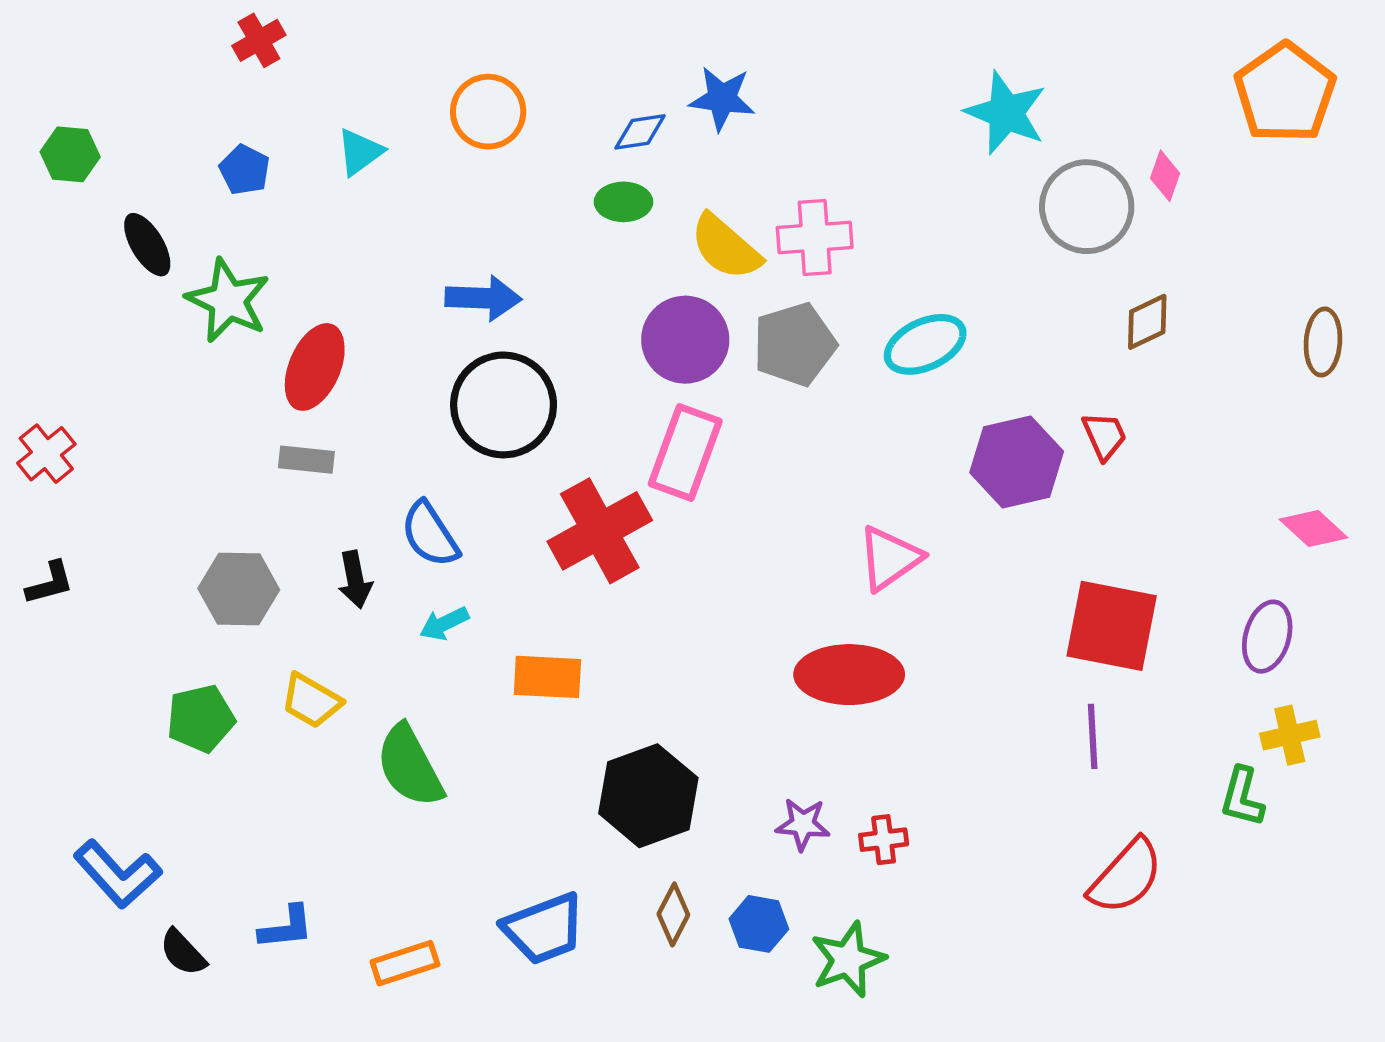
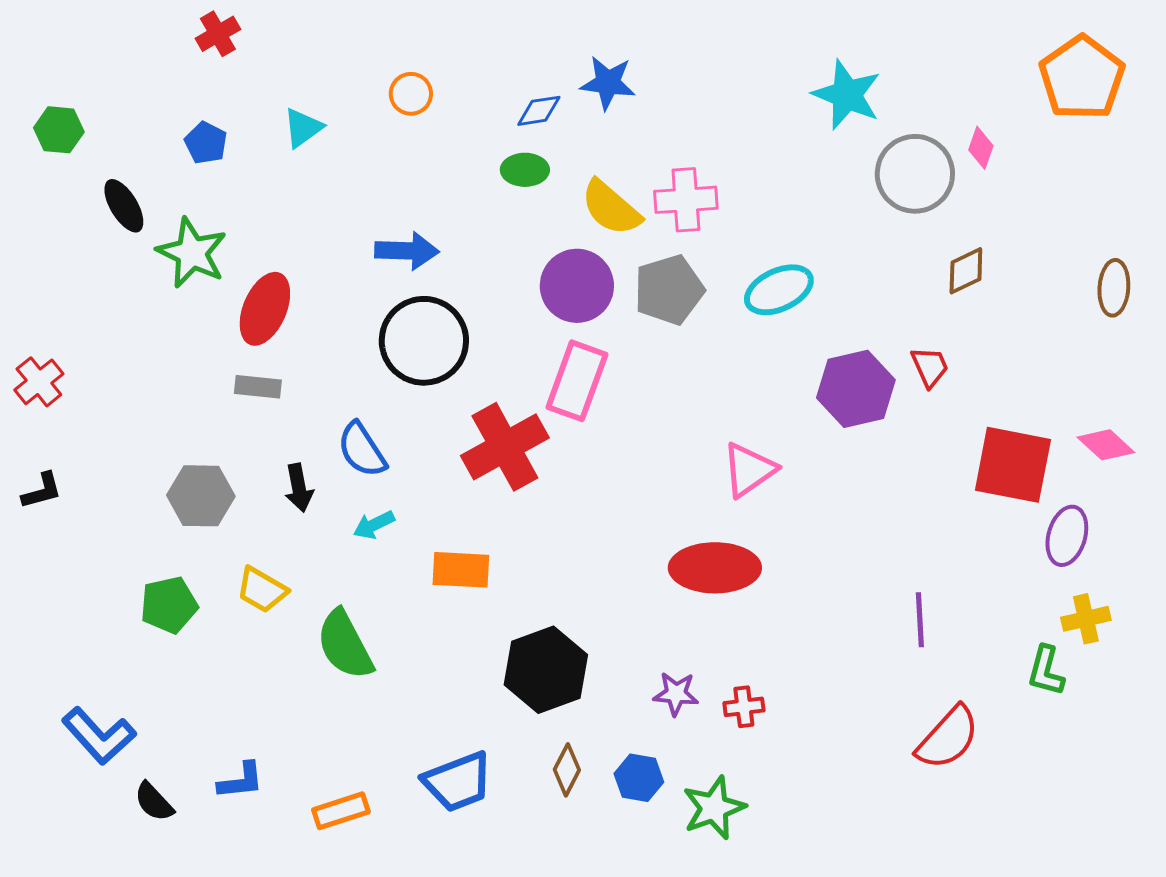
orange circle: (488, 112) -> (411, 94), size x0.7
red square: (1112, 626) -> (1013, 465), moved

